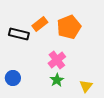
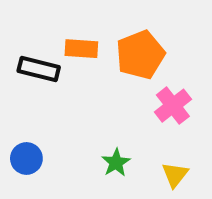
orange rectangle: (40, 24) -> (81, 49), turned 42
pink cross: (57, 60) -> (173, 106), moved

